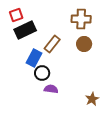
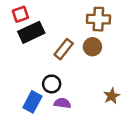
brown circle: (84, 44) -> (92, 47), moved
blue rectangle: (34, 58) -> (32, 102), moved
brown star: (92, 99) -> (112, 96), moved

